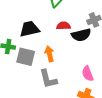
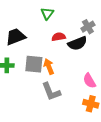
black trapezoid: (29, 29) -> (16, 37), moved
gray square: (26, 57) -> (34, 64), moved

